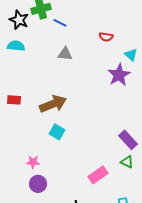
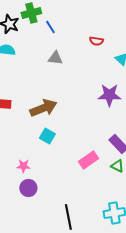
blue line: (60, 23) -> (50, 27), turned 32
purple star: (119, 75) -> (109, 95), moved, turned 30
pink rectangle: (98, 175) -> (88, 160), moved

